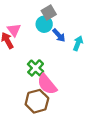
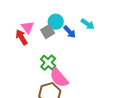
gray square: (49, 13) -> (48, 32), moved
cyan arrow: (78, 43) -> (88, 24), moved, turned 104

